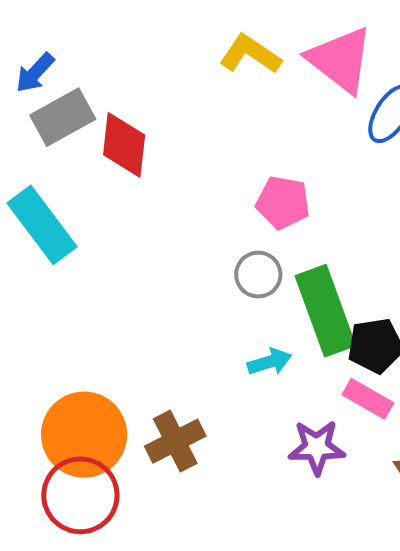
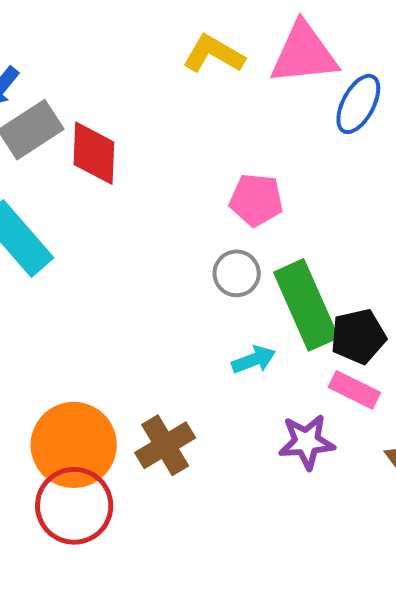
pink triangle: (340, 60) -> (304, 54), turned -40

